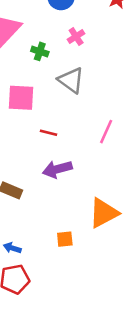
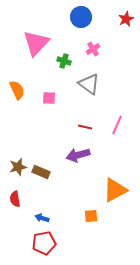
pink square: (21, 98) -> (49, 98), size x0.6
red line: (49, 133) -> (85, 127), moved
orange square: (65, 239) -> (91, 216), moved

